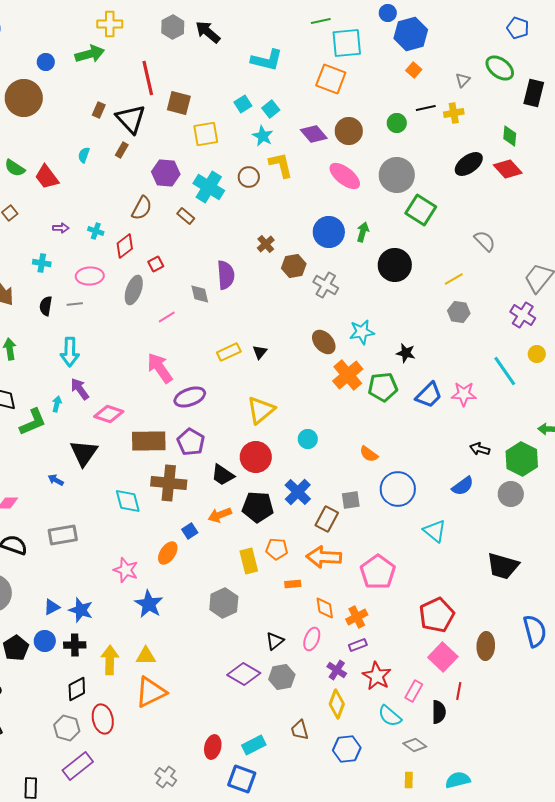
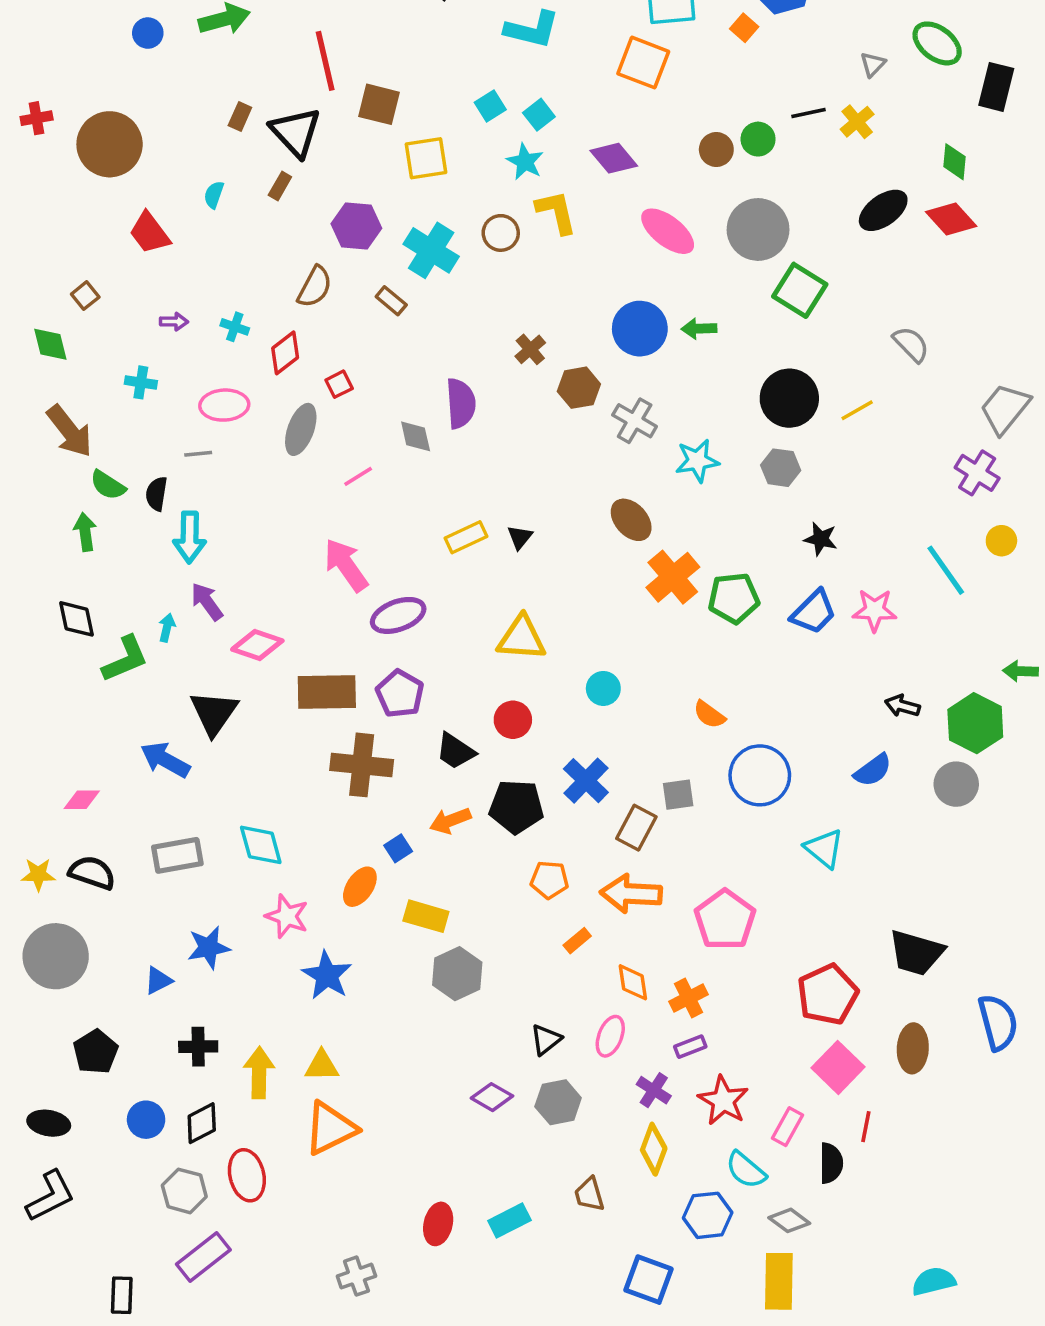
orange square: (414, 70) -> (744, 28), moved
brown circle: (24, 98) -> (110, 144), moved
yellow cross: (454, 113) -> (857, 122), turned -30
brown circle: (349, 131) -> (716, 150), moved, size x0.7
green semicircle: (15, 168) -> (108, 485), moved
green arrow: (363, 232) -> (699, 329), turned -108
black circle: (395, 265) -> (789, 398), moved
black semicircle: (46, 306) -> (156, 494), moved
gray hexagon: (459, 312) -> (781, 468), moved
cyan star: (362, 332) -> (697, 461), moved
black star: (406, 353) -> (821, 539), moved
yellow triangle: (261, 410) -> (522, 638), turned 44
red circle: (256, 457) -> (513, 720), size x0.7
blue arrow: (56, 480) -> (165, 760), size x1.8
cyan diamond: (128, 501) -> (261, 845), moved
yellow rectangle: (249, 561) -> (426, 916), moved, turned -60
black trapezoid: (503, 566) -> (916, 953), moved
orange rectangle: (293, 584) -> (577, 941), turned -35
blue star: (81, 610) -> (209, 948), moved, turned -30
blue circle: (45, 641) -> (146, 1120), moved
purple diamond: (244, 674) -> (492, 1097), size x0.7
blue hexagon: (347, 749) -> (708, 1215), moved
gray cross: (166, 777) -> (356, 1276), turned 35
blue square: (242, 779) -> (648, 1280), moved
yellow rectangle: (409, 780) -> (779, 1281), size x2.0
cyan semicircle: (458, 780) -> (934, 1281), moved

